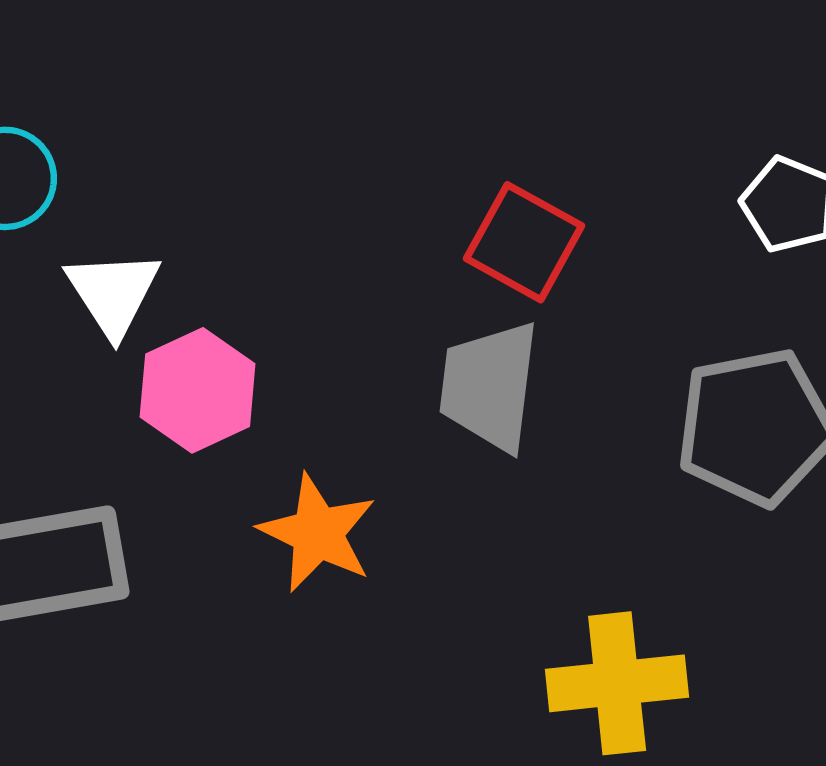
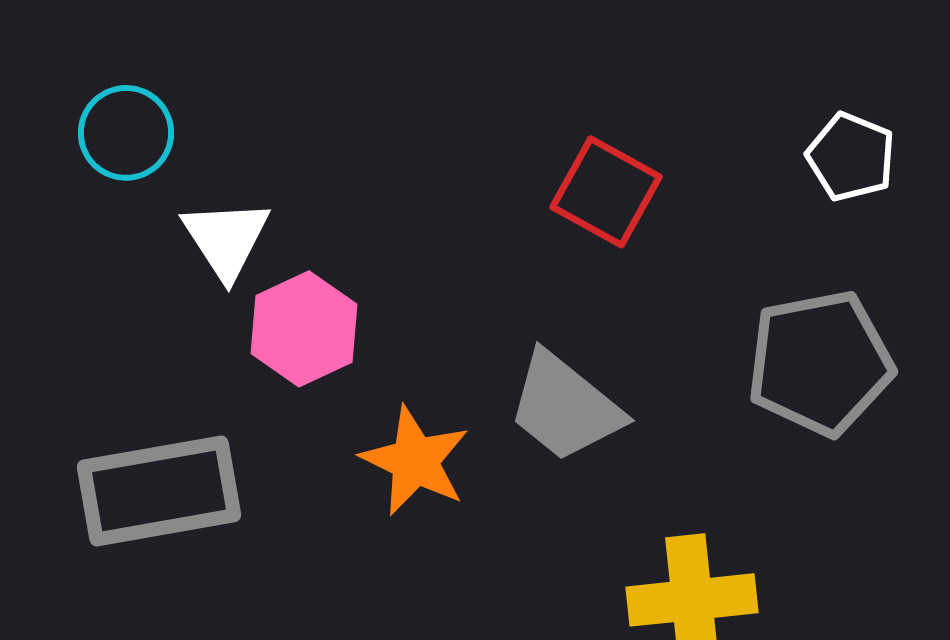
gray trapezoid: (489, 386) -> (565, 407), moved, turned -58

